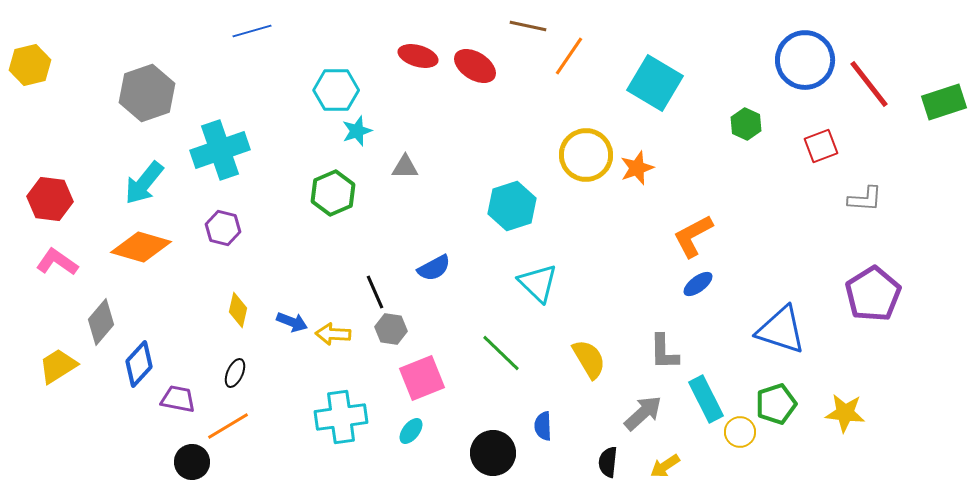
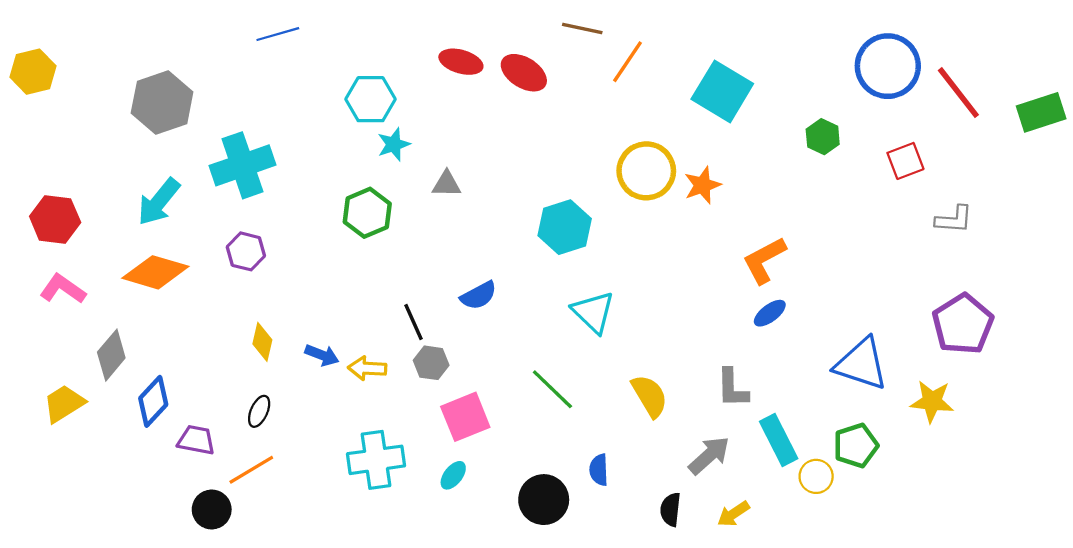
yellow star: (845, 413) -> (932, 401), moved

